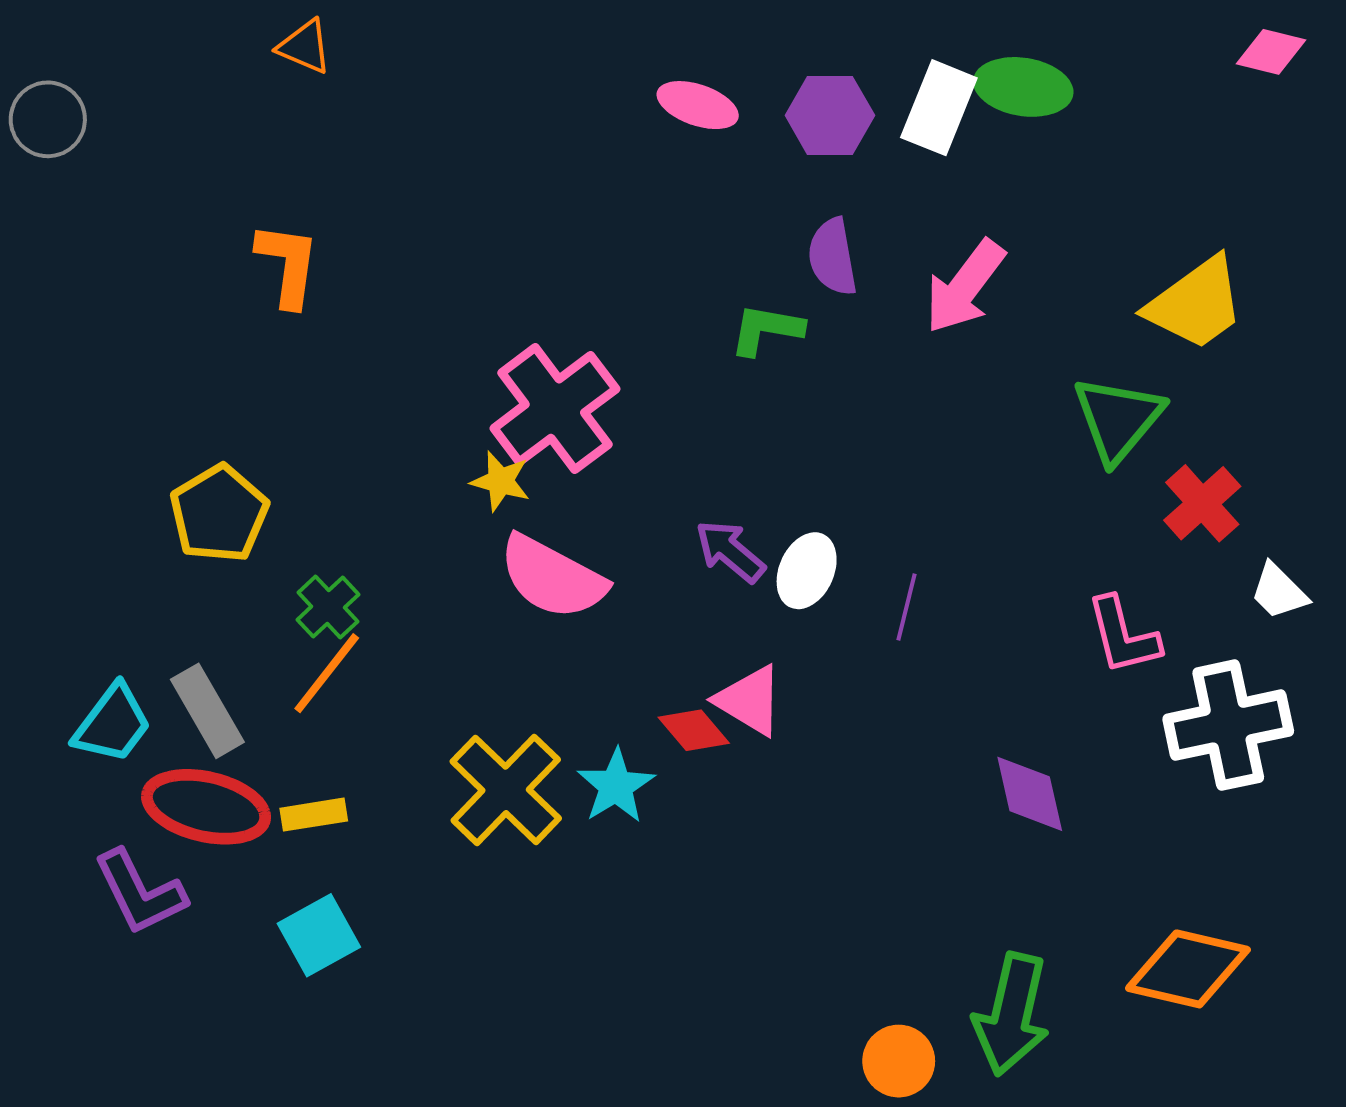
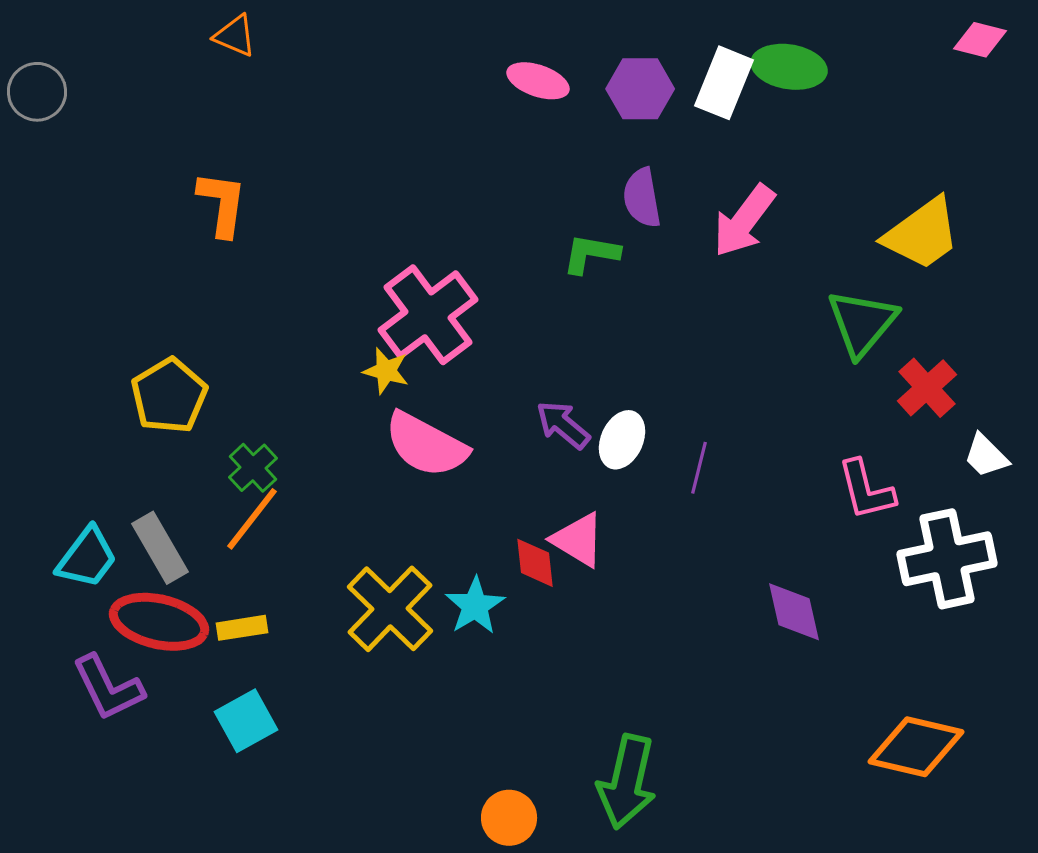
red diamond: (694, 730) -> (535, 563), turned 34
green arrow: (1012, 1014) -> (627, 782), moved
orange circle: (899, 1061) -> (509, 818), moved

